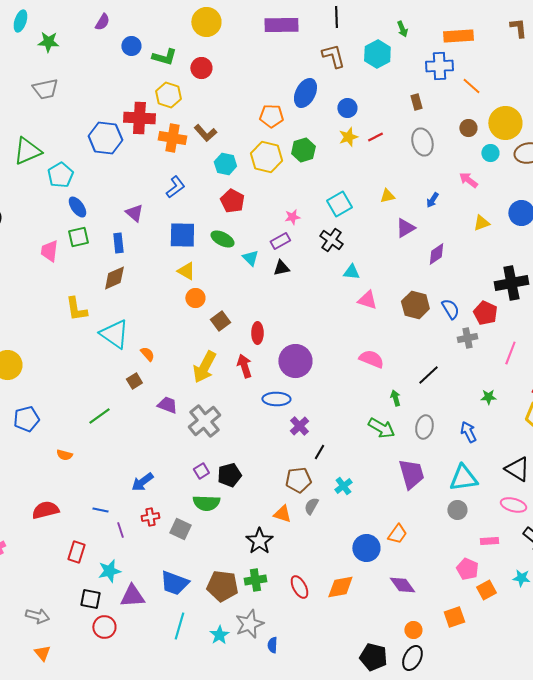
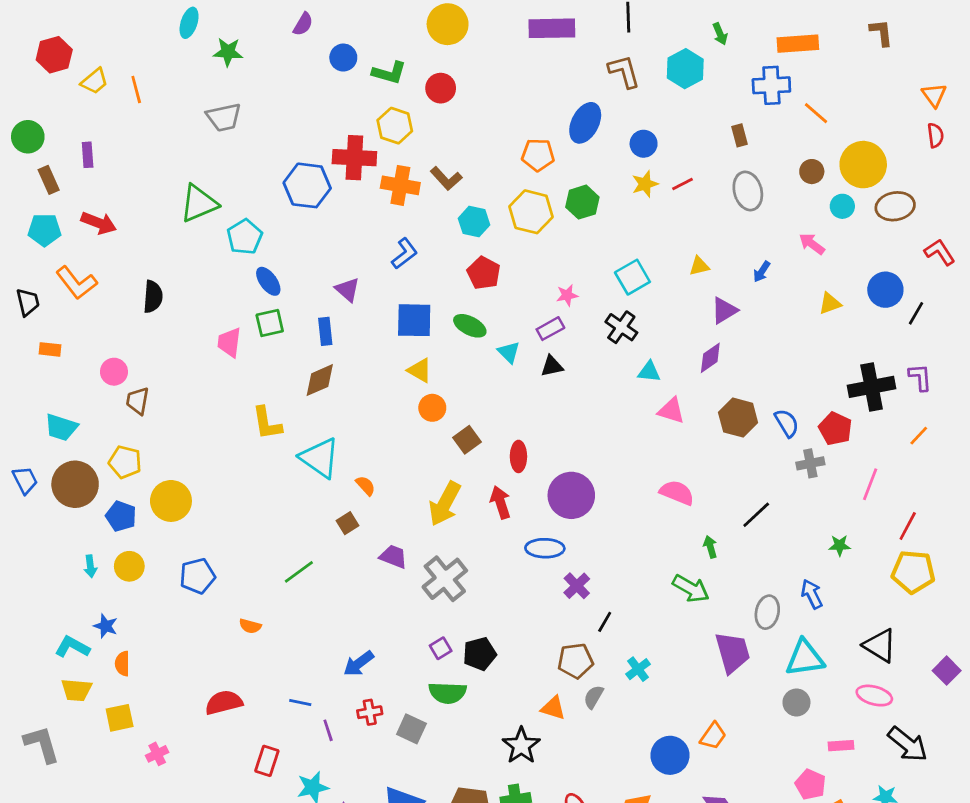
purple diamond: (436, 254) -> (710, 358), moved
gray ellipse: (424, 427) -> (767, 612), moved

